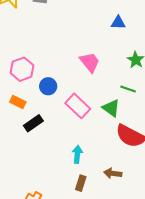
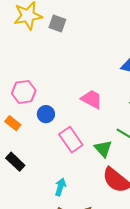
pink trapezoid: (90, 62) -> (92, 99), turned -35
black rectangle: (33, 123) -> (15, 162), moved, turned 66

